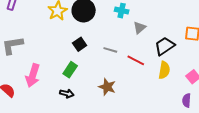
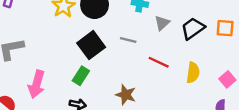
black square: (80, 44) -> (91, 45), size x1.6
black trapezoid: (165, 46) -> (193, 28), moved
gray line: (110, 50) -> (128, 40), moved

